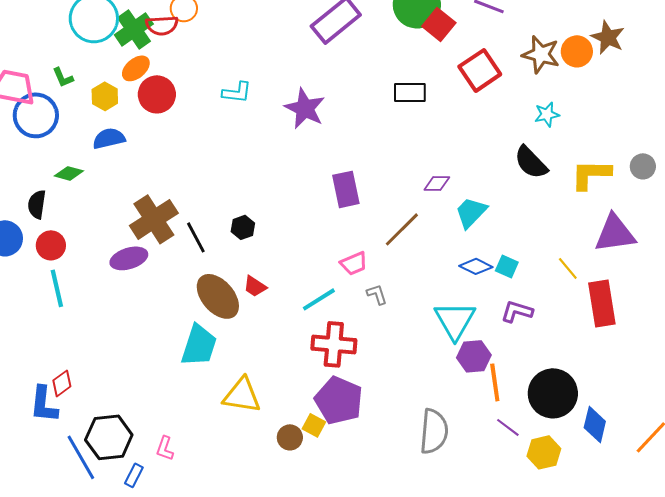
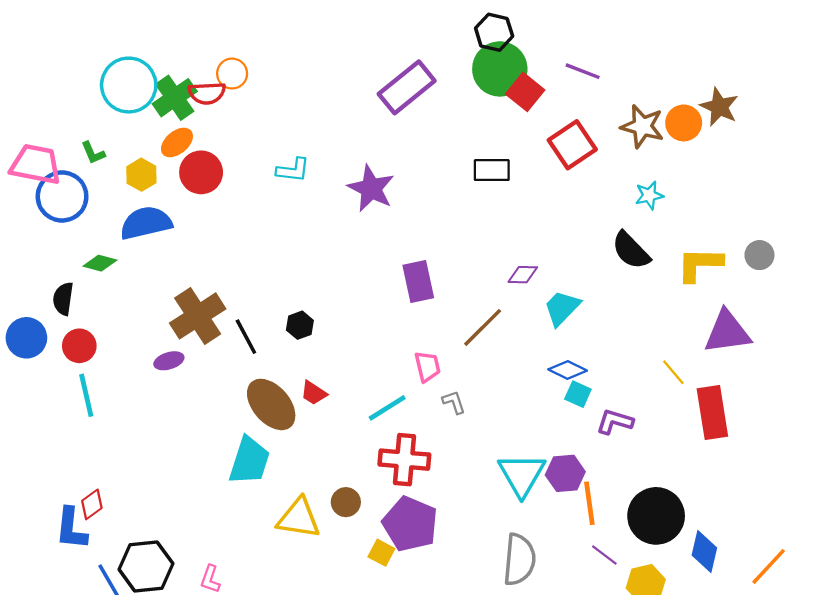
blue semicircle: (109, 138) -> (146, 223), size x1.4
purple ellipse: (129, 258) -> (169, 361), size x0.7
pink trapezoid: (354, 263) -> (427, 367), turned -80
cyan square: (507, 266) -> (578, 394), moved
cyan triangle: (455, 320) -> (522, 475), moved
brown circle: (290, 437) -> (346, 502), moved

